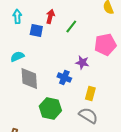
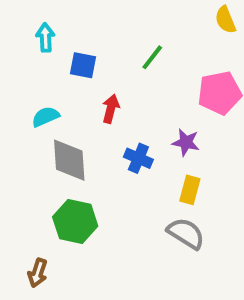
red arrow: (50, 16) -> (111, 109), moved
purple star: (82, 62) -> (186, 142), moved
green hexagon: (50, 108) -> (75, 221), moved

